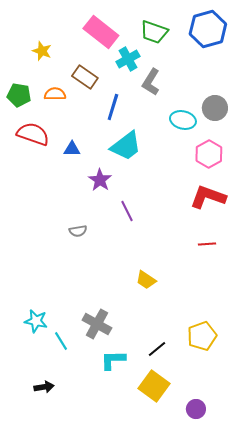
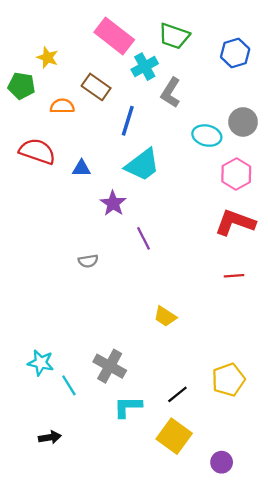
blue hexagon: (208, 29) -> (235, 53), moved, size x0.7
green pentagon: (19, 95) -> (21, 86), moved

